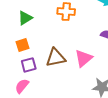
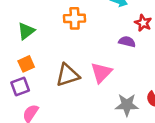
purple square: (29, 65) -> (20, 86), moved

